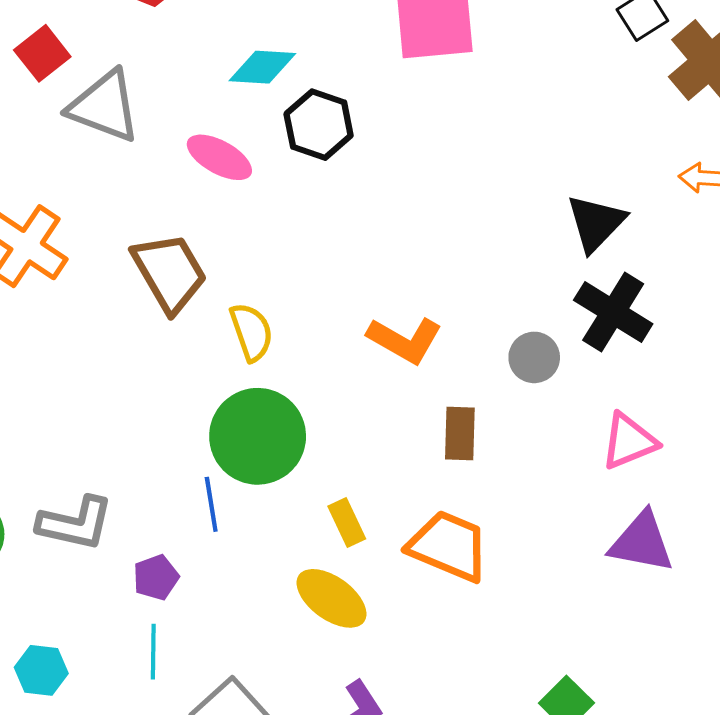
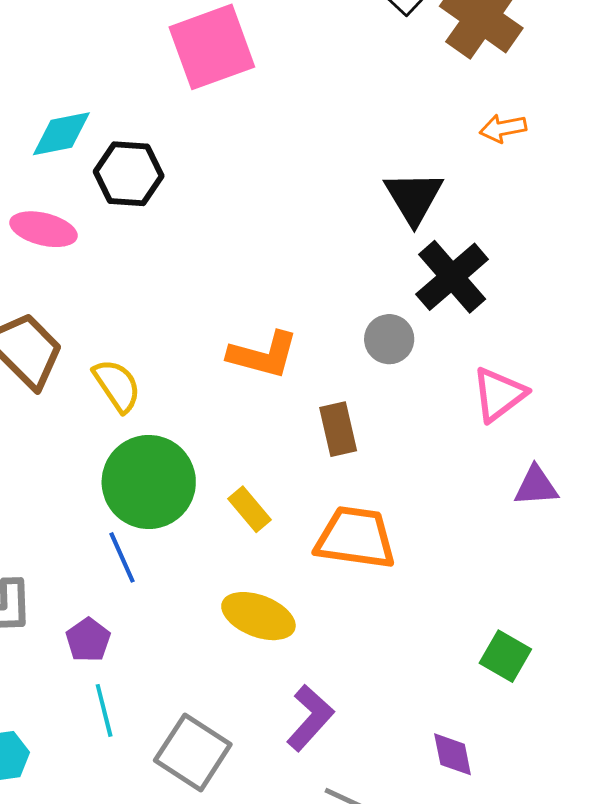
black cross: (613, 312) -> (452, 277), turned 32
yellow rectangle: (347, 523) -> (249, 509), moved
purple triangle: (642, 542) -> (536, 486), size x0.7

